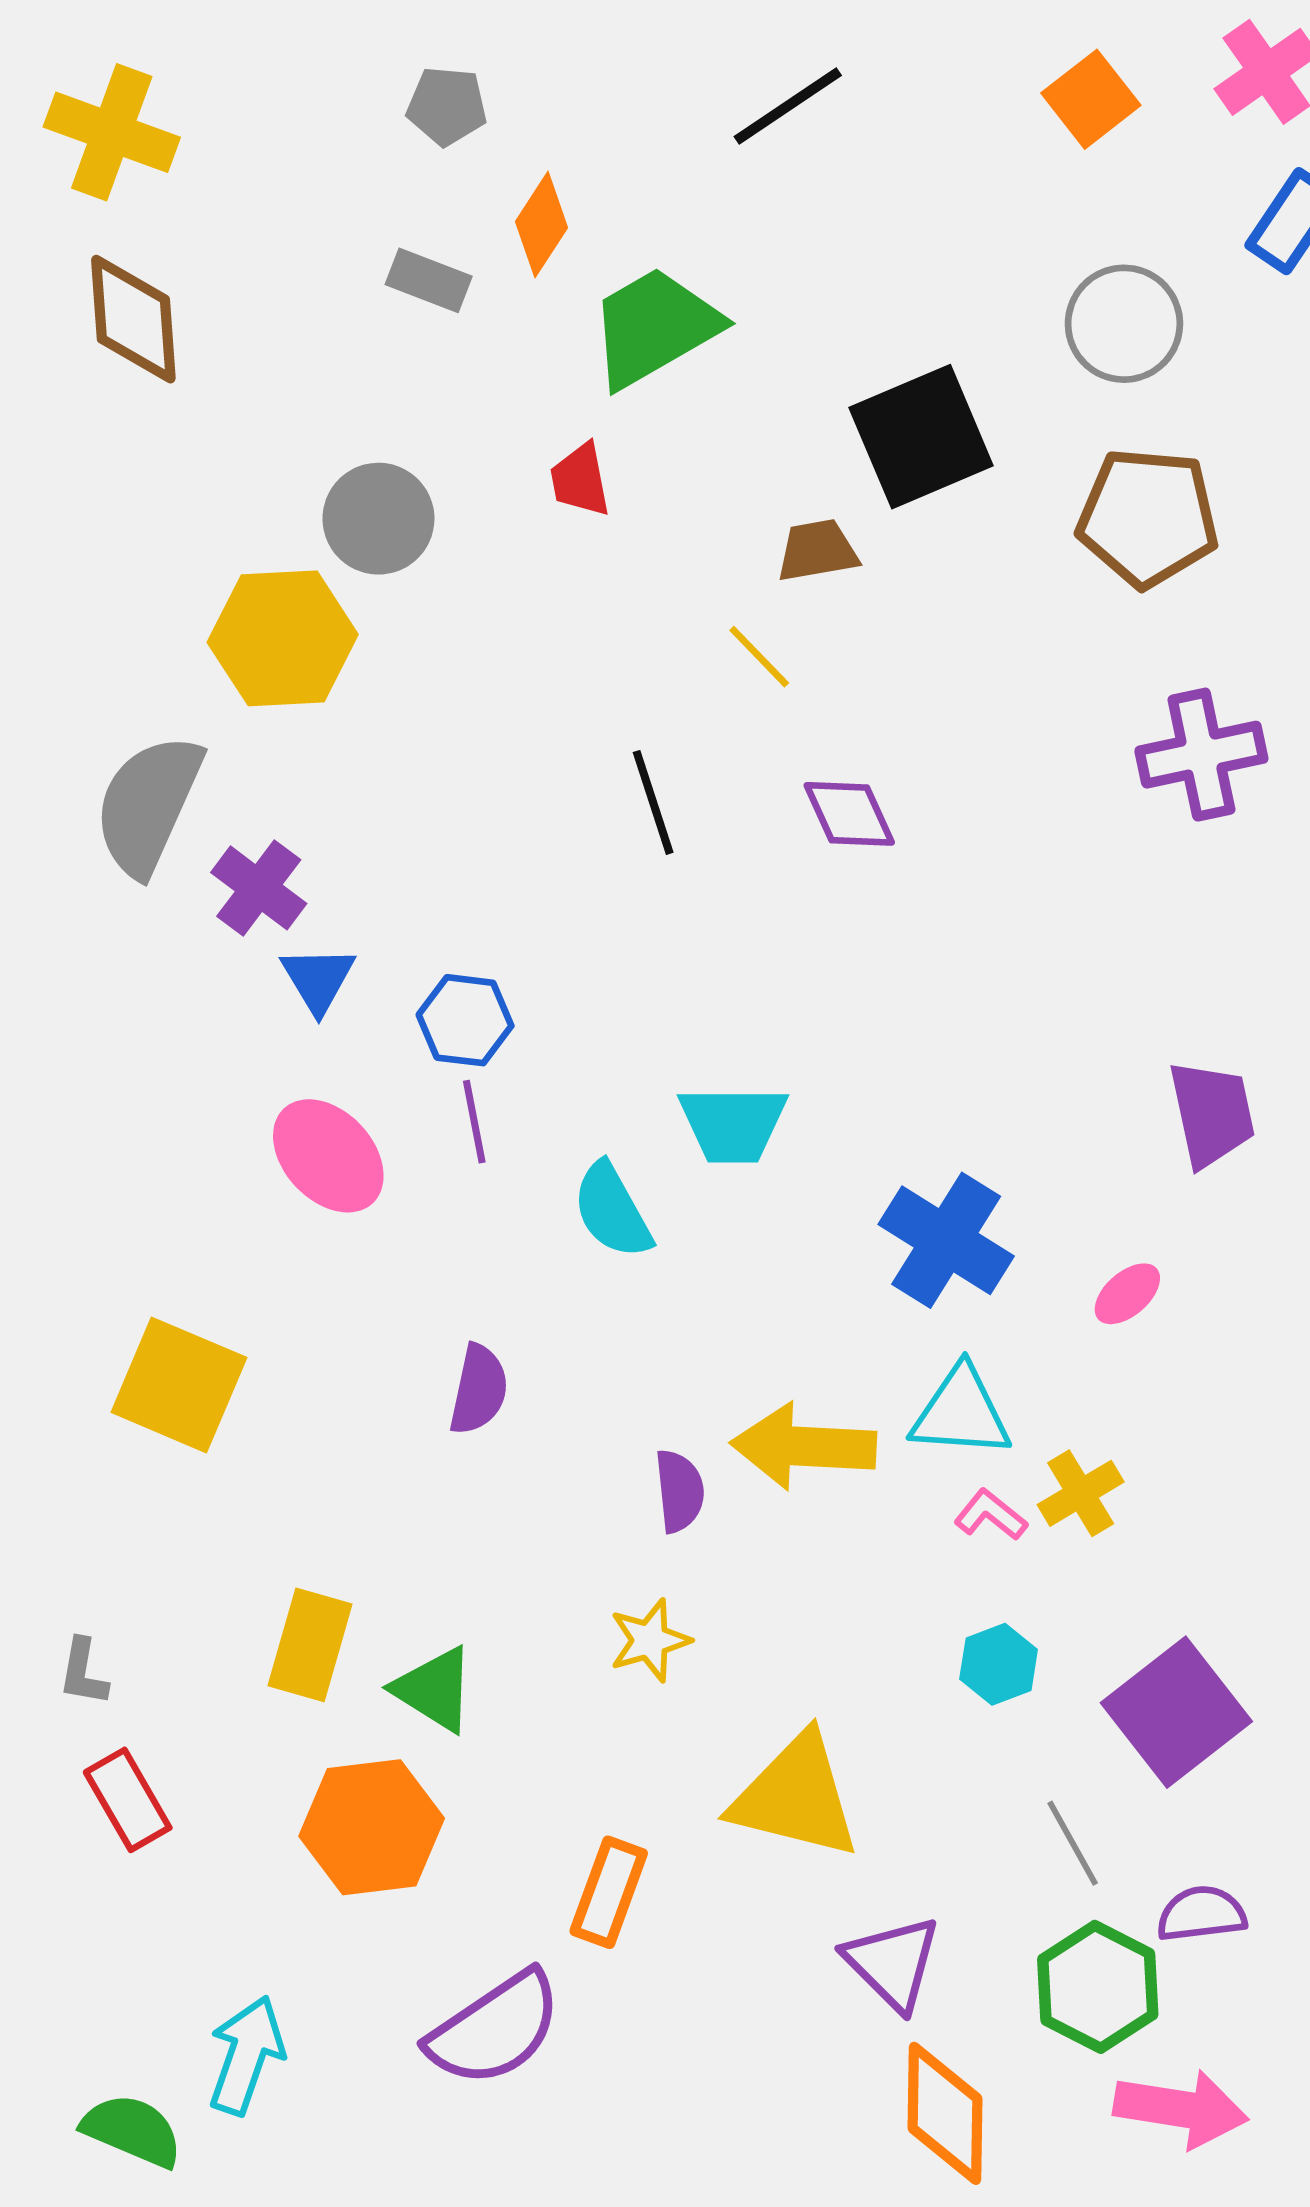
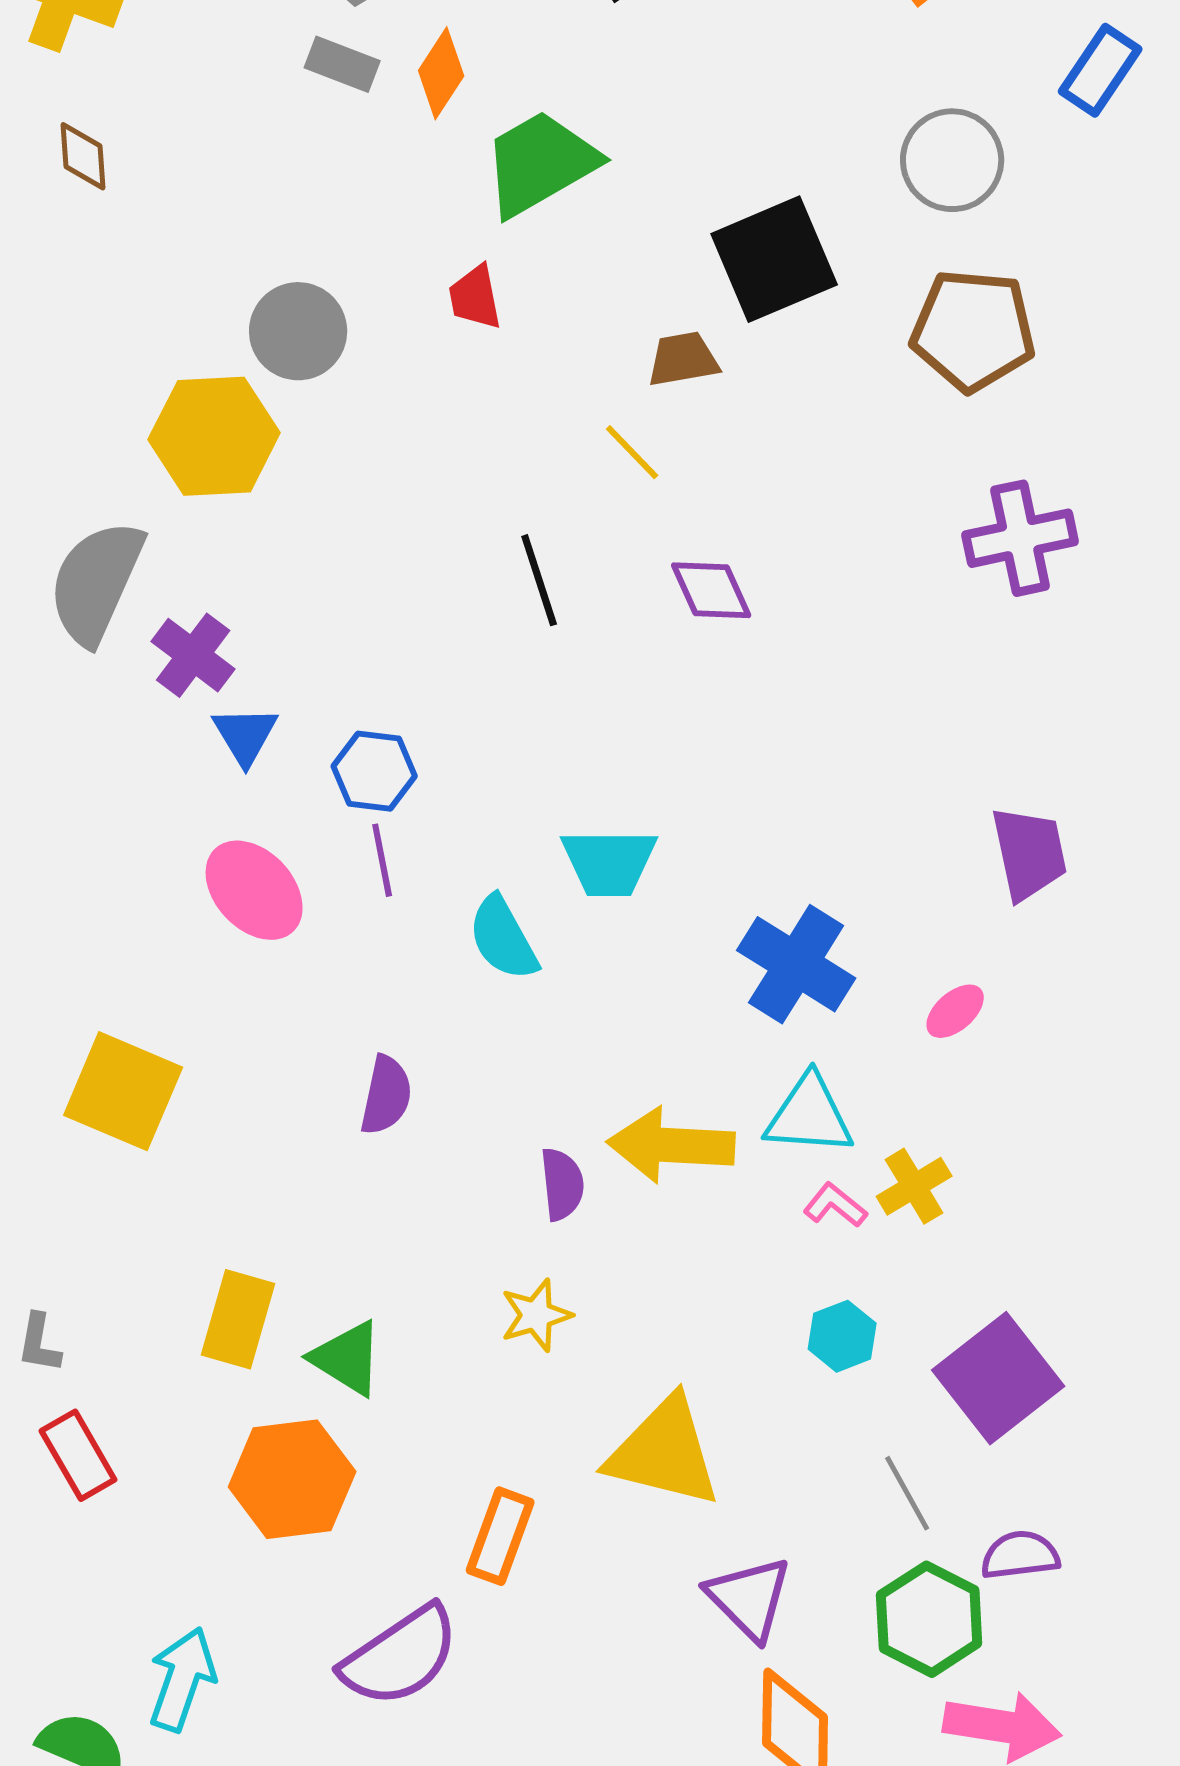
gray rectangle: (429, 280) -> (342, 64), moved
brown diamond: (133, 319) -> (83, 156), size x0.6

